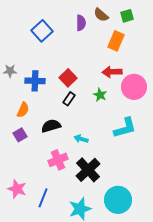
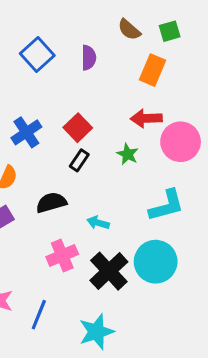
purple semicircle: (81, 23) -> (89, 58), moved
blue cross: (35, 81) -> (26, 132), turned -36
cyan circle: (118, 200) -> (156, 262), moved

